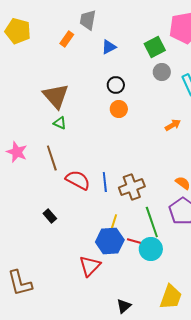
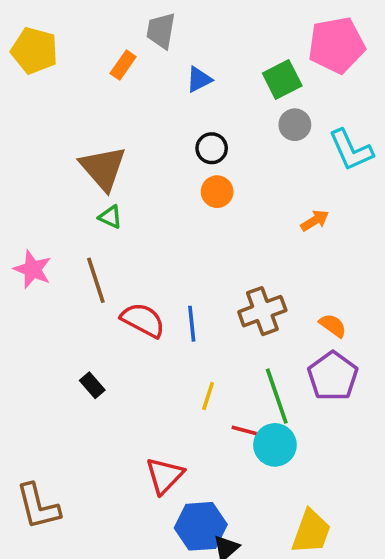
brown cross: (132, 187) -> (262, 311), moved
blue hexagon: (110, 241) -> (201, 526), moved

